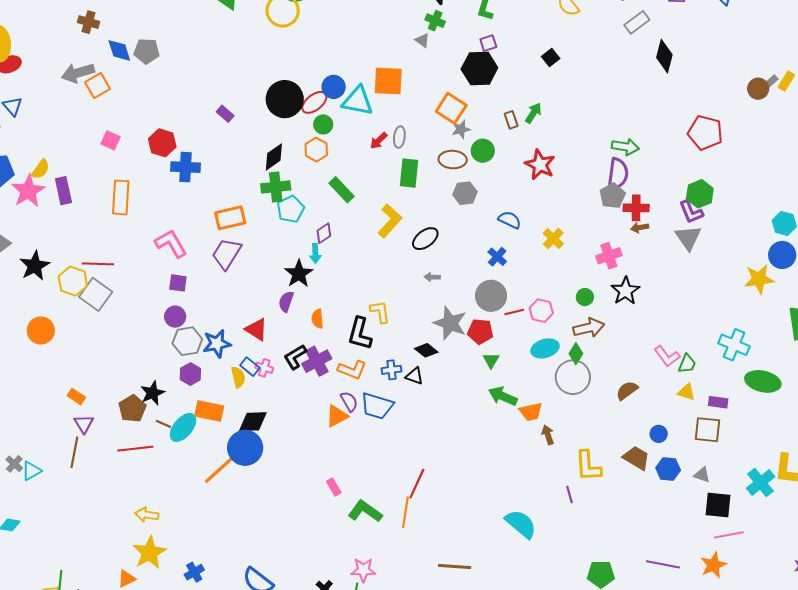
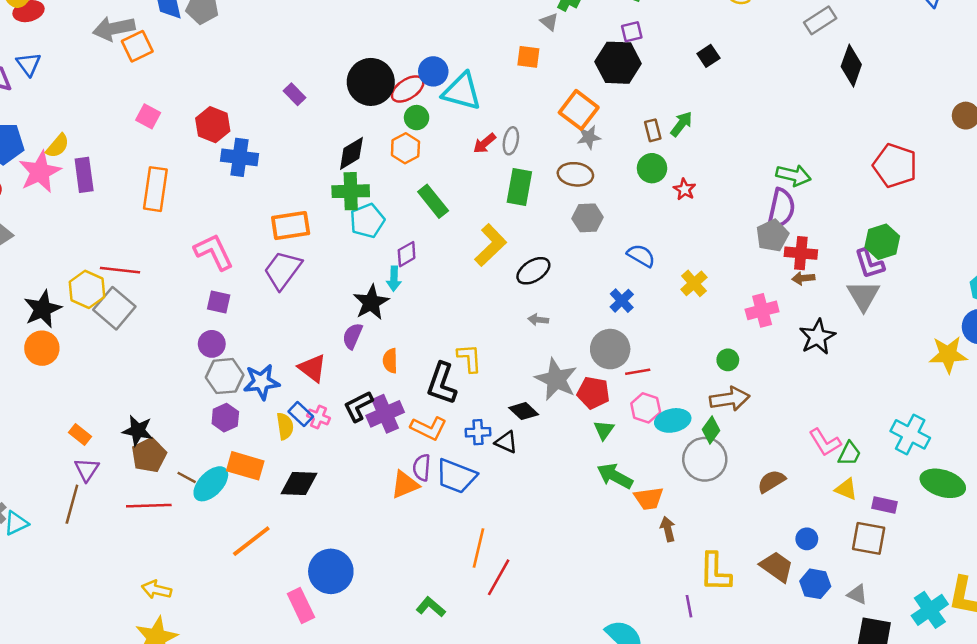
orange square: (388, 81) -> (528, 57), moved, size x0.6
green circle: (483, 151) -> (652, 168), moved
red star: (540, 165) -> (684, 189), size x0.6
black star: (35, 266) -> (43, 309), moved
black star: (625, 291) -> (817, 337), moved
pink hexagon: (541, 311) -> (646, 408), moved
black star: (153, 393) -> (138, 431), moved, turned 30
purple semicircle: (349, 401) -> (422, 468), turned -150
blue circle: (245, 448) -> (331, 571), moved
pink rectangle: (334, 487) -> (301, 606), moved, size x1.5
green L-shape: (365, 511) -> (431, 607), size x0.7
orange line: (405, 512) -> (478, 548), moved

